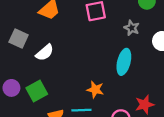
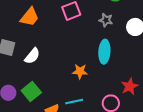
orange star: (95, 90) -> (80, 71), moved

